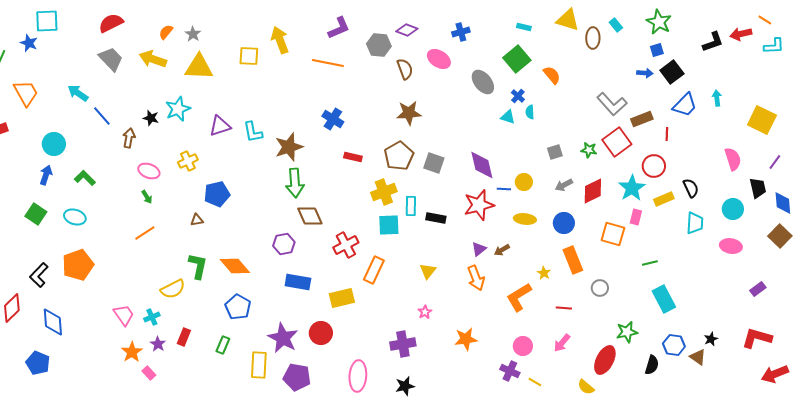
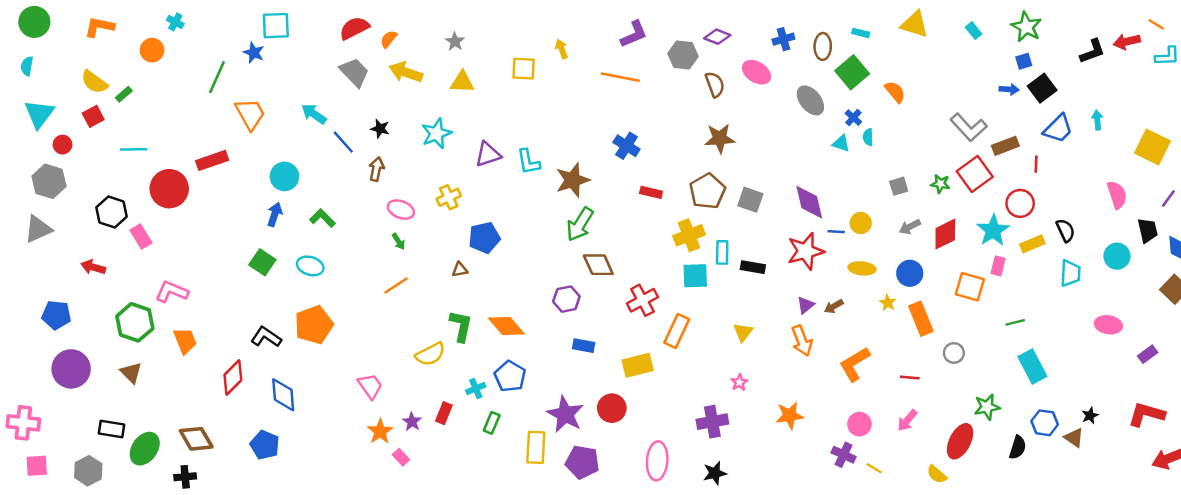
orange semicircle: (166, 32) -> (389, 39), moved
brown ellipse: (593, 38) -> (823, 46), moved
yellow arrow: (280, 40) -> (562, 49), size x0.6
yellow triangle: (199, 67) -> (462, 82), size x0.7
black star: (151, 118) -> (380, 129), moved
green arrow: (295, 183) -> (580, 224), turned 36
pink ellipse: (731, 246) -> (1108, 325), moved
yellow star: (544, 273) -> (888, 303), moved
black L-shape: (39, 275) -> (266, 337), turned 80
blue rectangle: (298, 282) -> (584, 346), size x0.7
cyan cross: (152, 317) -> (476, 389), moved

